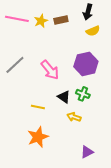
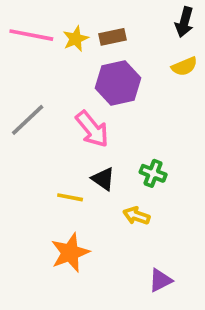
black arrow: (88, 12) -> (184, 22), moved
yellow semicircle: (93, 31) -> (184, 66), moved
purple hexagon: (86, 64) -> (118, 83), moved
black triangle: (64, 97) -> (103, 179), moved

